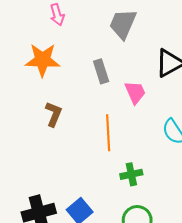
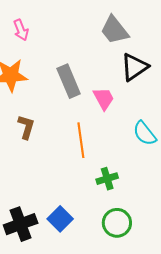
gray trapezoid: (123, 24) -> (114, 30), moved, turned -56
gray rectangle: (101, 71) -> (69, 81), size x1.4

